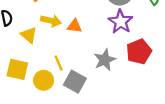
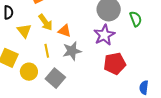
yellow arrow: (51, 21) -> (45, 22), turned 30
gray star: (105, 60) -> (72, 51), moved
yellow line: (59, 63) -> (47, 51), moved

